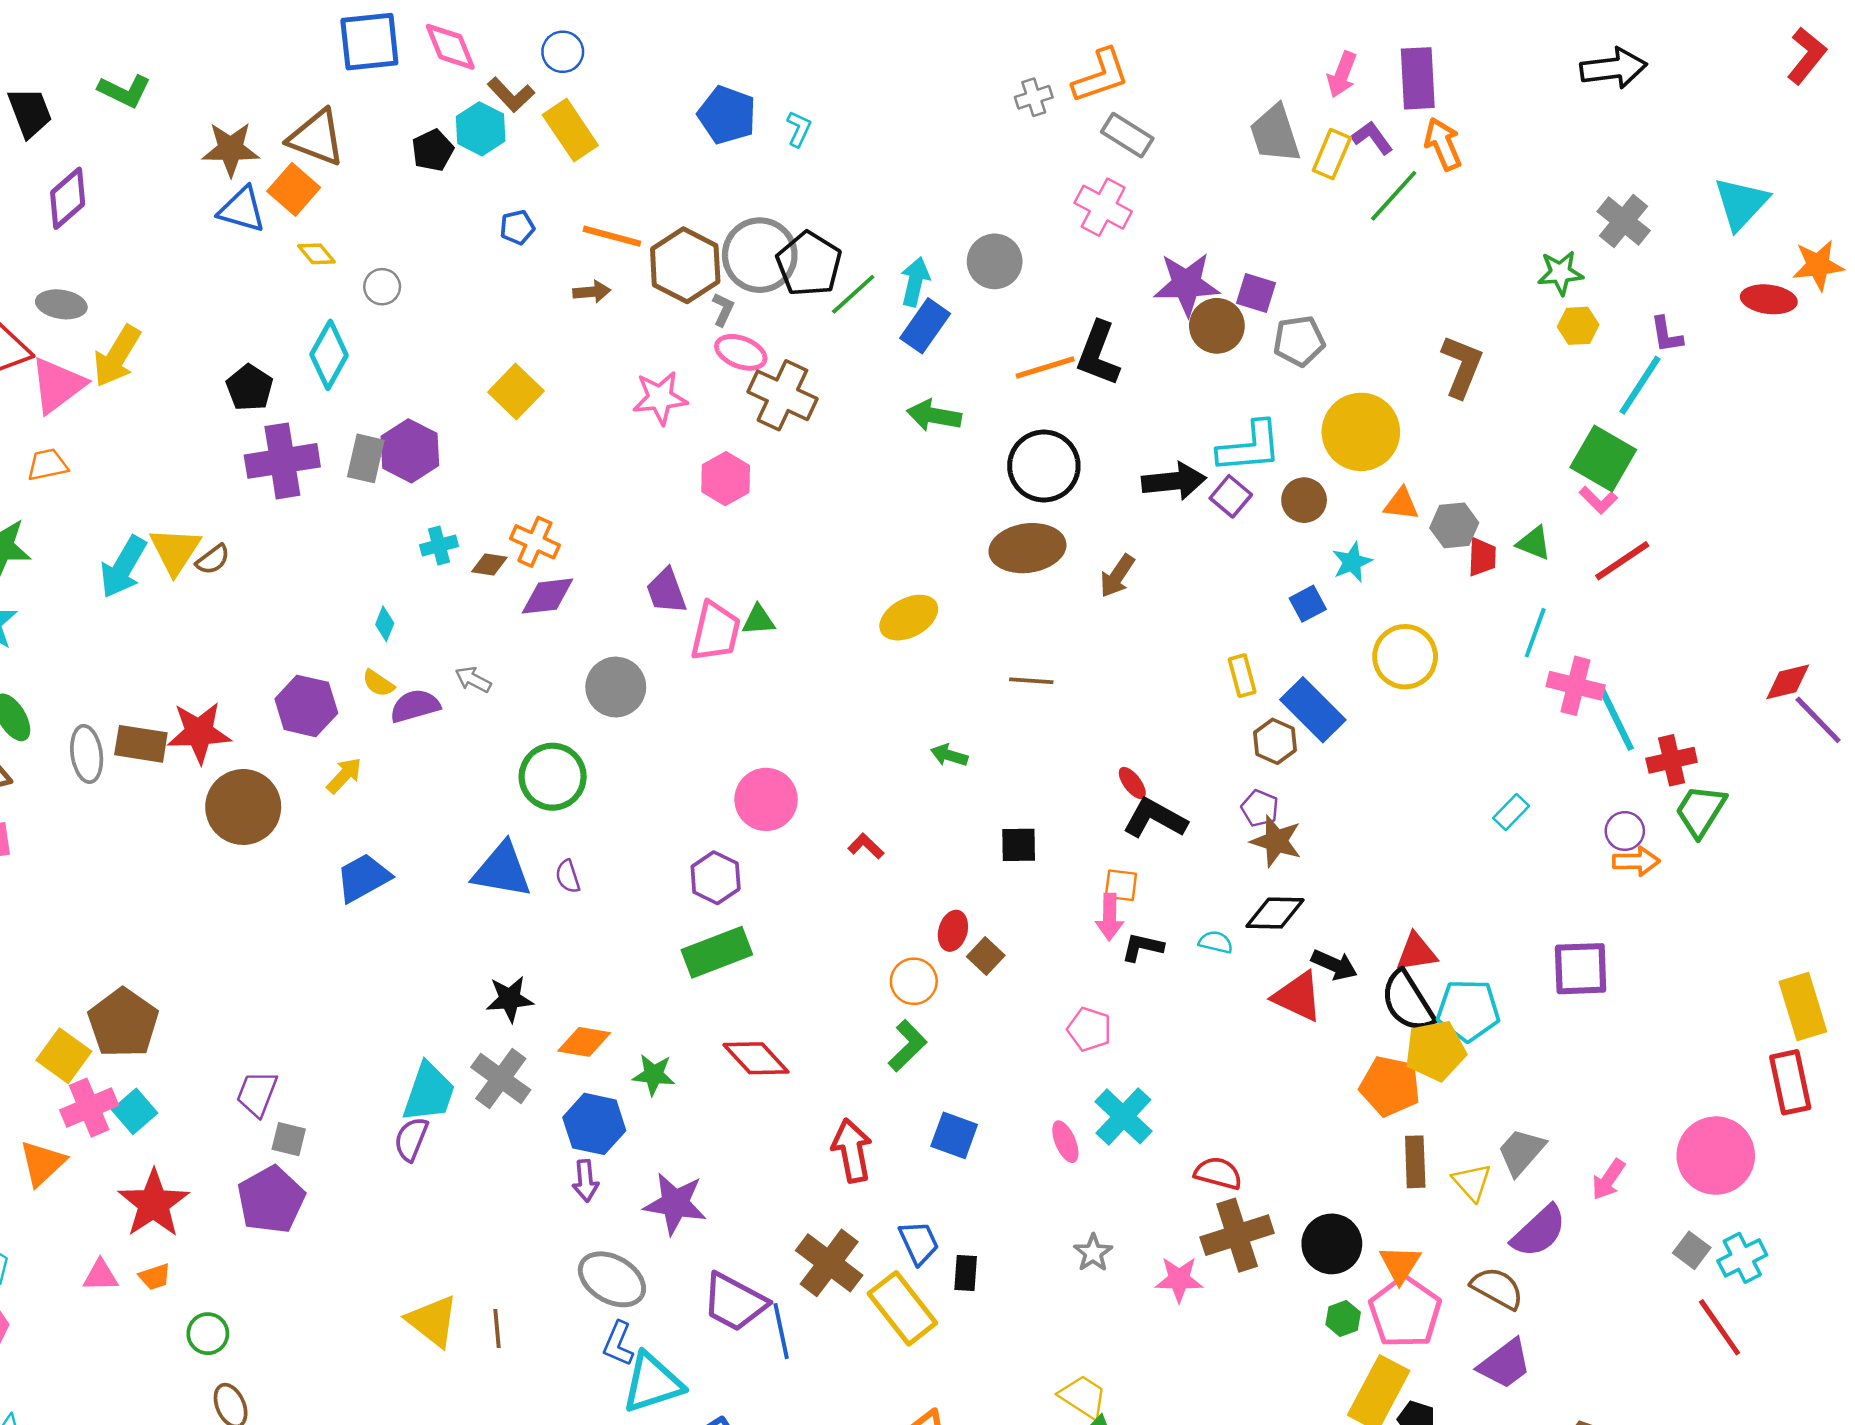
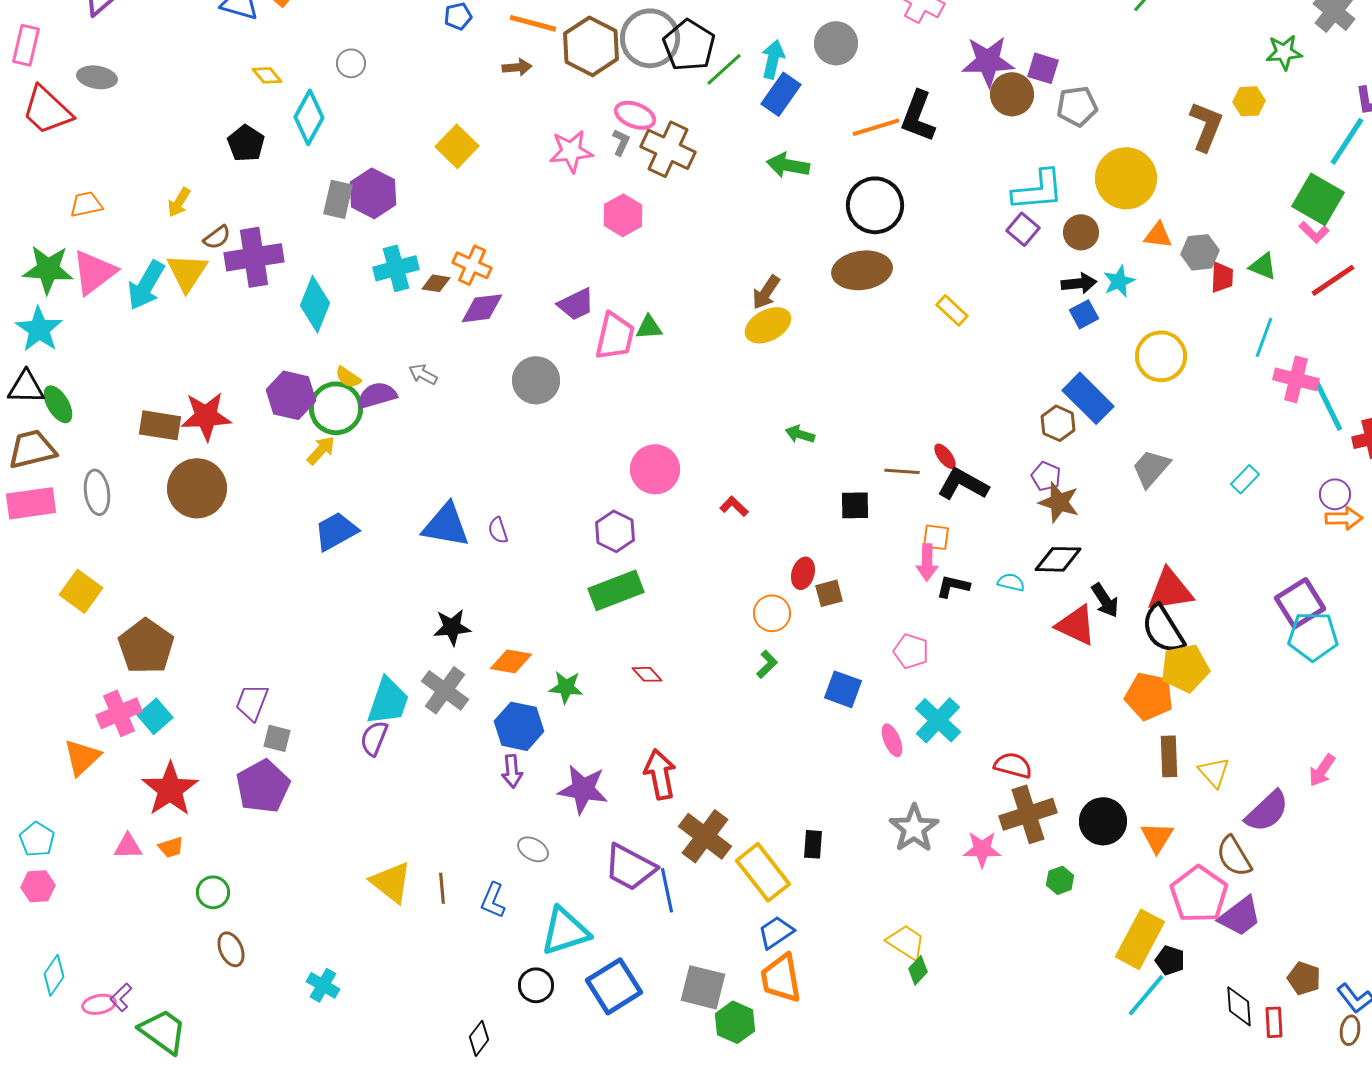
yellow diamond: (316, 254) -> (267, 75), moved
gray L-shape: (723, 309) -> (621, 142), moved
yellow hexagon: (1578, 326) -> (1249, 101), moved
yellow arrow: (117, 356) -> (179, 202), moved, size x0.6
pink triangle: (58, 385) -> (94, 272), moved
purple cross: (282, 461) -> (254, 257), moved
black arrow: (1174, 481) -> (1079, 283), moved, size x0.7
cyan cross: (439, 546) -> (396, 268), size x1.5
brown semicircle: (213, 559) -> (217, 237), moved
brown arrow: (1117, 576) -> (766, 292), moved
purple trapezoid: (666, 591) -> (576, 304), turned -96
cyan diamond: (385, 624) -> (315, 304), moved, size x2.0
yellow rectangle: (1242, 676) -> (952, 310), moved, turned -32
brown line: (1031, 681) -> (902, 471), moved
gray ellipse: (87, 754) -> (97, 492), moved
green circle: (553, 777) -> (336, 408), moved
brown circle: (243, 807) -> (197, 488), moved
red triangle: (1416, 952) -> (1170, 590), size x1.4
brown square: (986, 956) -> (829, 593), turned 32
black arrow: (1334, 965) -> (1105, 600), turned 33
purple square: (1581, 969) -> (1300, 603), turned -30
cyan pentagon: (1468, 1010) -> (1313, 636), moved
green L-shape: (907, 1046) -> (767, 664), size x0.7
yellow square: (64, 1056) -> (81, 591), moved
red diamond: (756, 1058) -> (647, 674), size x0.6
blue square: (954, 1135) -> (843, 689), moved
red arrow: (852, 1150) -> (660, 774), moved
gray trapezoid: (1521, 1152) -> (1151, 468), moved
blue trapezoid: (919, 1243) -> (776, 932), moved, turned -99
gray star: (1093, 1253) -> (914, 828), size x1.6
gray ellipse: (612, 1279) -> (533, 849), size x0.6
brown semicircle: (1497, 1288) -> (1234, 856), turned -150
pink pentagon: (1405, 1312) -> (1199, 894), moved
green hexagon: (1343, 1318) -> (1060, 880), moved
blue L-shape: (618, 1344) -> (493, 900), moved

